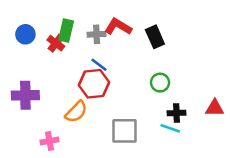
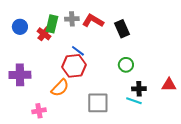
gray cross: (97, 34) -> (72, 19), moved

